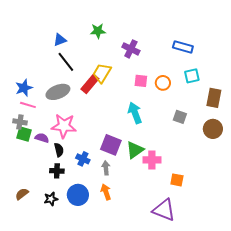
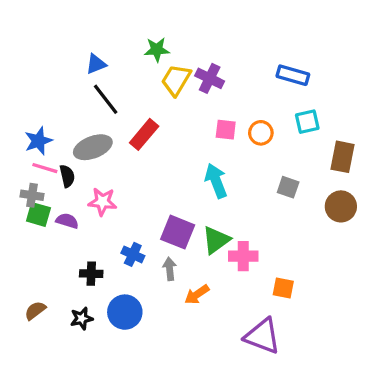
yellow trapezoid: (102, 73) -> (176, 80), moved
pink star: (64, 126) -> (102, 202), size x0.7
black semicircle: (59, 150) -> (67, 176), moved
orange arrow: (106, 192) -> (197, 294), moved, turned -105

